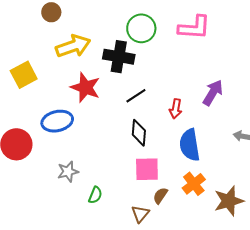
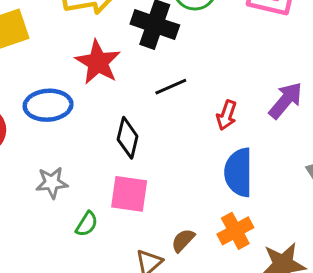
black diamond: (139, 133) -> (128, 138), moved
pink square: (147, 169) -> (129, 194), moved

